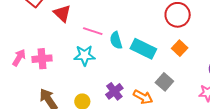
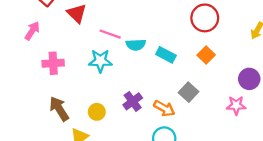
cyan semicircle: (116, 40) -> (136, 45), turned -78
cyan rectangle: (143, 49) -> (166, 55), size x0.7
pink arrow: (19, 58) -> (32, 31), moved

